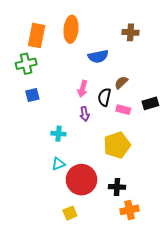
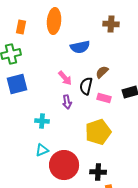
orange rectangle: (37, 36) -> (21, 27), size x0.6
pink arrow: (82, 89) -> (65, 78), turned -56
blue square: (32, 95) -> (17, 84), size x1.5

